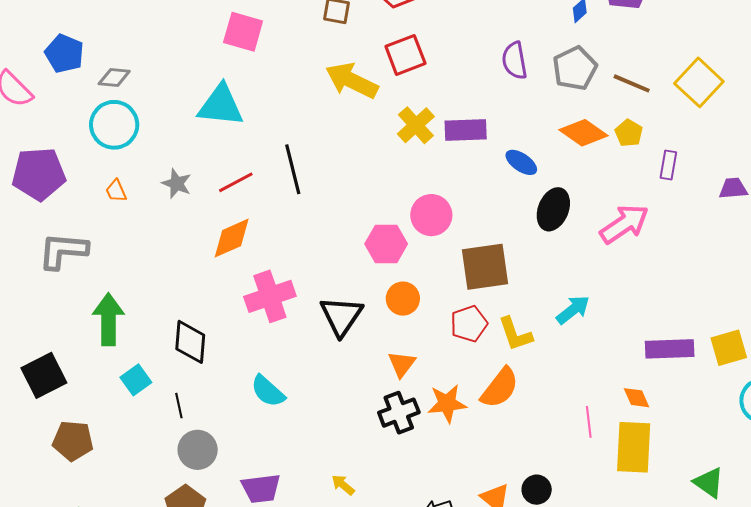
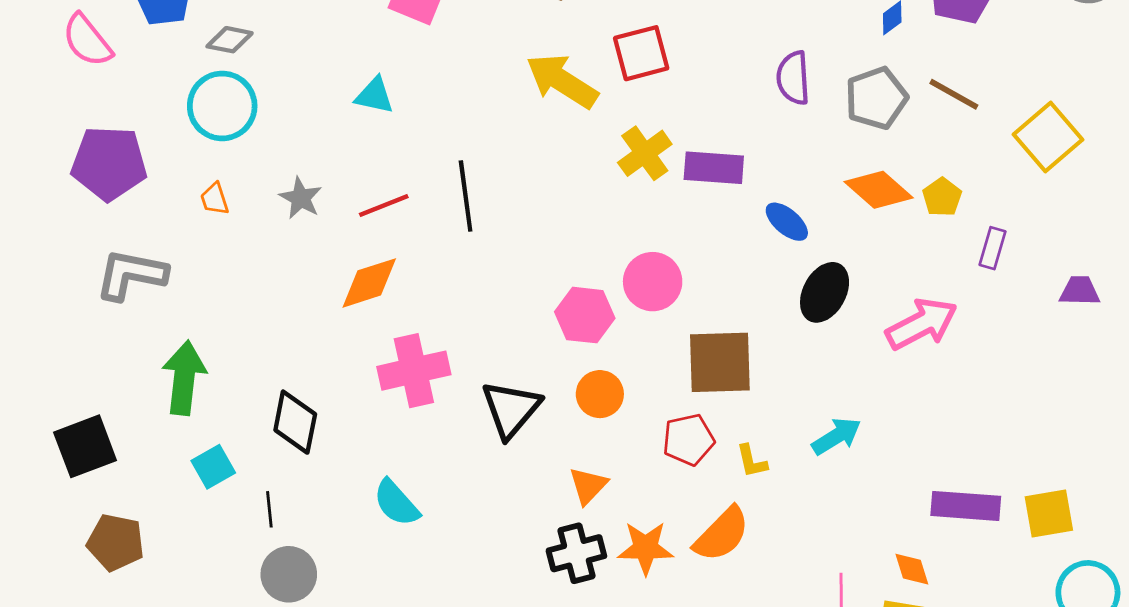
brown line: (632, 83) -> (954, 94), moved
cyan triangle: (221, 106) -> (374, 95), size x0.6
yellow L-shape: (515, 334) -> (752, 461), size x0.7

